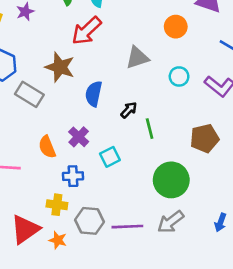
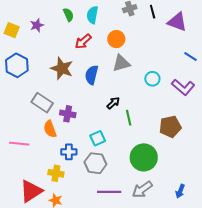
orange circle: (176, 27) -> (116, 39), moved
red arrow: (87, 31) -> (83, 41), size x0.7
gray rectangle: (29, 94) -> (42, 103), moved
blue semicircle: (94, 94) -> (92, 75), moved
purple cross: (79, 137) -> (68, 114), moved, turned -35
gray hexagon: (89, 221) -> (95, 163), moved

